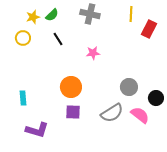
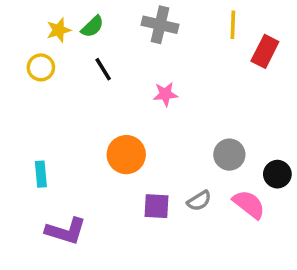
purple square: (73, 112) -> (156, 206), moved
gray semicircle: (112, 113) -> (199, 201), size x0.6

